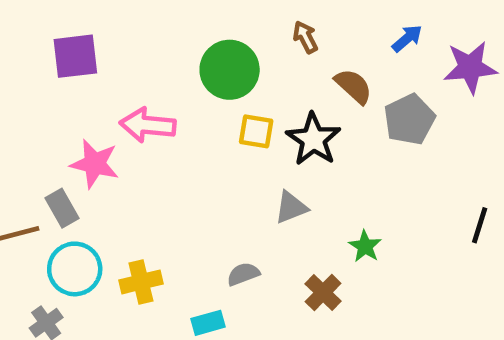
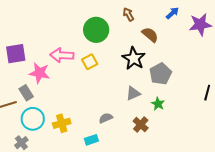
purple square: (75, 56) -> (16, 54), moved
gray pentagon: (409, 119) -> (160, 74), moved
yellow square: (256, 131) -> (90, 62), moved, turned -35
gray triangle: (291, 207) -> (133, 93), moved

